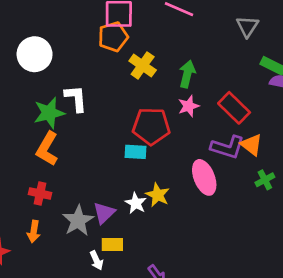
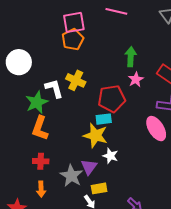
yellow cross: (143, 65) -> (76, 80), moved
yellow star: (158, 195) -> (95, 136), moved, size x1.4

